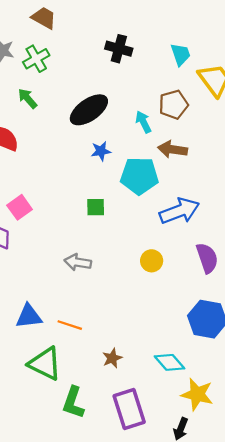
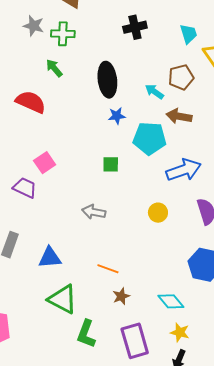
black cross: (119, 49) -> (135, 27), turned -30
green cross: (36, 59) -> (63, 34), turned 30
black ellipse: (89, 110) -> (107, 80), turned -64
cyan arrow: (143, 122) -> (154, 92), turned -30
orange line: (70, 325) -> (108, 269), moved
yellow star: (197, 394) -> (180, 332), moved, size x0.7

